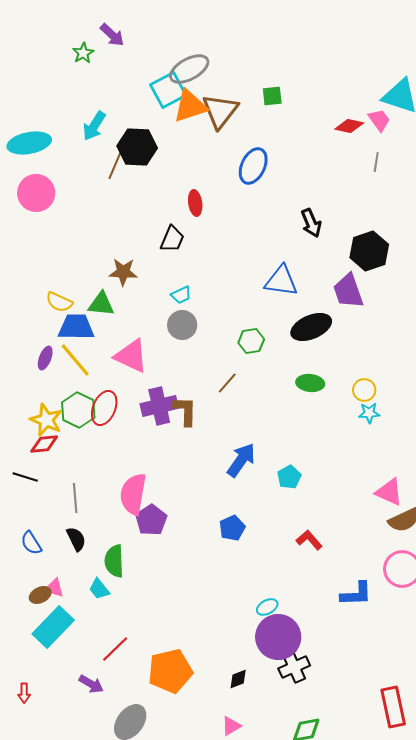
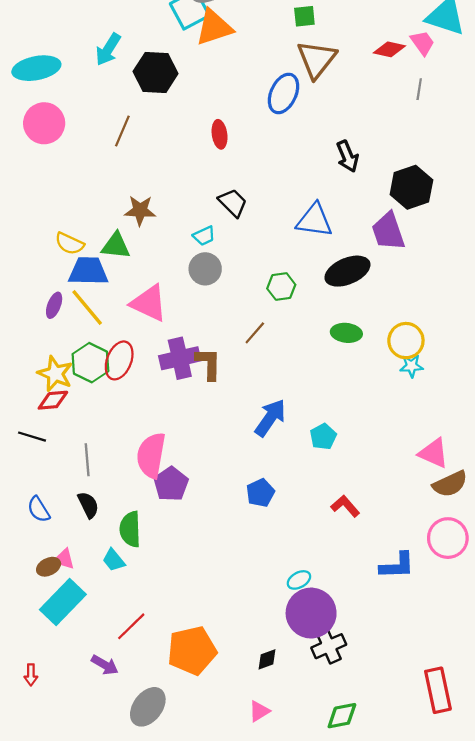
brown triangle: (220, 111) -> (317, 59), moved
brown line: (115, 165) -> (122, 131), moved
black trapezoid: (172, 239) -> (233, 203), moved, turned -68
yellow circle: (364, 390) -> (406, 341), size x1.4

